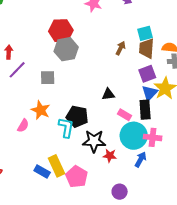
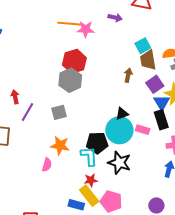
red hexagon: (61, 31) -> (74, 61), moved
brown arrow: (121, 48) -> (128, 75), moved
cyan circle: (134, 136) -> (119, 130), moved
black star: (94, 141) -> (119, 163), turned 30
red star: (110, 156) -> (91, 180), moved

